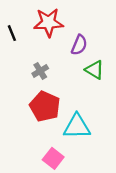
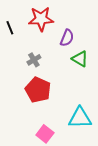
cyan triangle: (77, 127) -> (80, 118), moved

